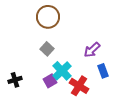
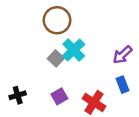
purple arrow: (92, 50) -> (122, 55), moved
cyan cross: (62, 71) -> (74, 50), moved

